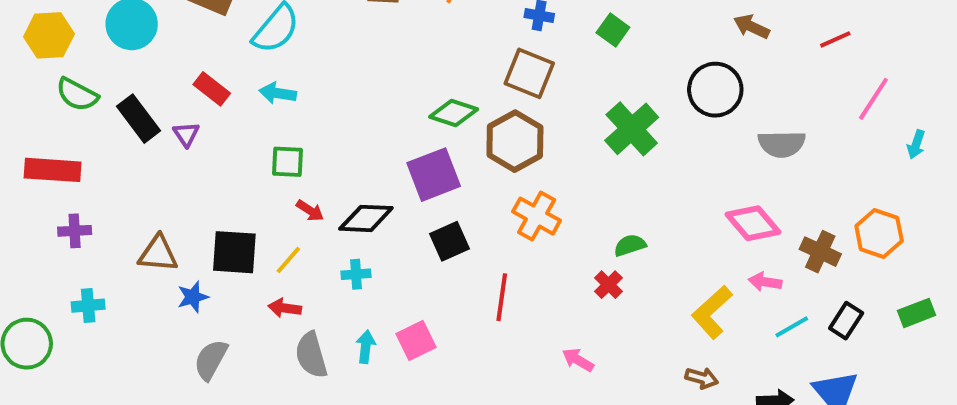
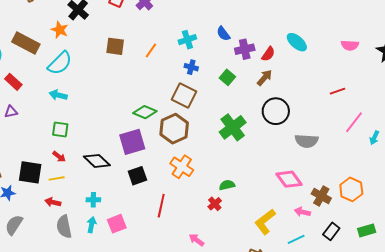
brown arrow: (751, 27) -> (265, 78), moved, turned 102
red rectangle: (212, 89) -> (13, 82), moved
purple triangle: (186, 134) -> (11, 112), turned 48
cyan arrow: (916, 144) -> (374, 138), moved
red arrow: (310, 211) -> (59, 157), moved
black diamond: (366, 218) -> (97, 161), turned 36
yellow line: (288, 260) -> (57, 178), turned 35
cyan cross: (356, 274) -> (93, 200), moved
pink arrow: (765, 282) -> (302, 212), moved
cyan line: (792, 327) -> (296, 239), moved

